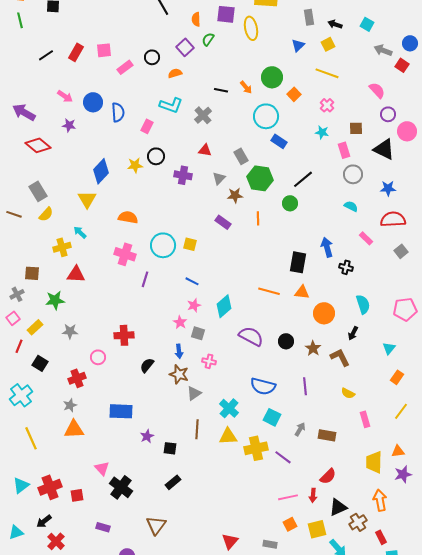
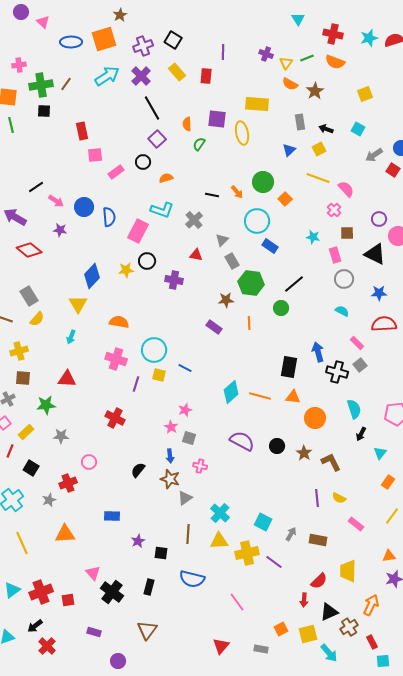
purple square: (185, 47) -> (157, 139), moved
gray arrow: (383, 50) -> (374, 155), turned -54
red rectangle: (76, 52) -> (82, 131), moved, turned -42
black line: (46, 55) -> (36, 187), moved
pink semicircle: (377, 90) -> (346, 189), moved
pink cross: (327, 105) -> (334, 210), moved
pink rectangle: (147, 126) -> (138, 231), size x1.6
gray triangle: (219, 178) -> (222, 240), moved
cyan arrow: (80, 232) -> (71, 337), turned -112
yellow square: (190, 244) -> (159, 375), moved
yellow cross: (62, 247) -> (19, 351), moved
gray square: (401, 251) -> (360, 365), moved
black cross: (346, 267) -> (337, 372), size x1.5
blue line: (192, 281) -> (185, 368), moved
cyan diamond: (224, 306) -> (231, 392), moved
black arrow: (353, 333) -> (361, 434), moved
red cross: (124, 335) -> (115, 418), moved, turned 30
blue semicircle: (263, 386) -> (192, 579), moved
purple line: (305, 386) -> (317, 498), moved
gray star: (70, 405) -> (49, 500), moved
blue rectangle: (121, 411) -> (112, 516), size x0.7
pink rectangle: (365, 419) -> (356, 524), turned -35
yellow trapezoid: (374, 462) -> (348, 571), moved
black rectangle: (173, 482) -> (149, 587), moved, turned -35
pink line: (288, 497) -> (237, 602), moved, turned 66
orange arrow: (380, 500) -> (371, 605), turned 35

